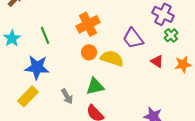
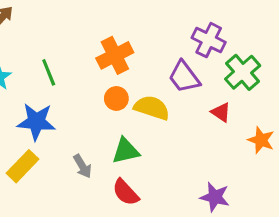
purple cross: (163, 14) -> (209, 40), moved
green cross: (171, 35) -> (243, 72), size x1.6
orange star: (183, 64) -> (261, 140), moved, turned 30

